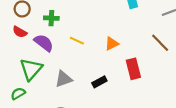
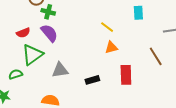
green cross: (51, 18) -> (48, 12), moved
red semicircle: (20, 32) -> (23, 33), moved, turned -64
yellow line: (77, 41) -> (107, 27), moved

